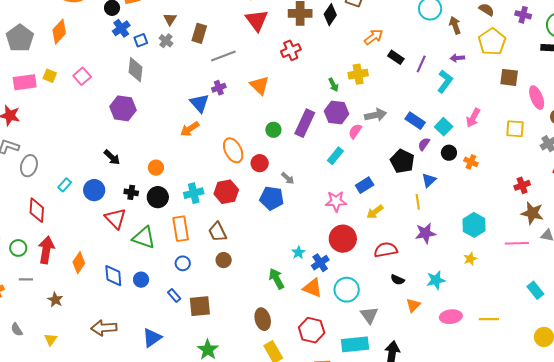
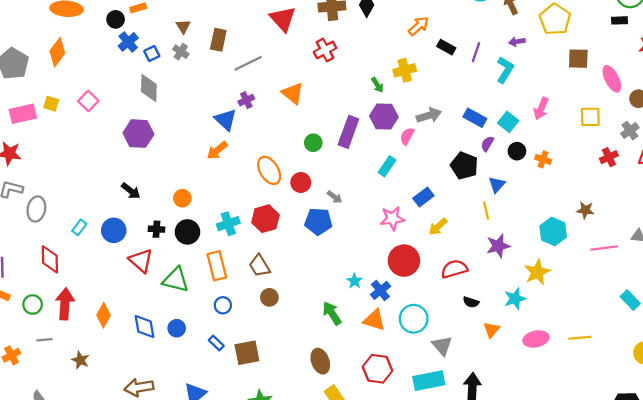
red cross: (522, 185) -> (609, 157), moved
brown star: (532, 213) -> (585, 210), moved, size x0.7
yellow star: (470, 259) -> (537, 272), moved, size x1.6

